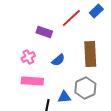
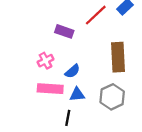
blue semicircle: (58, 60) -> (72, 71), moved
blue triangle: (64, 97) -> (77, 95), moved

